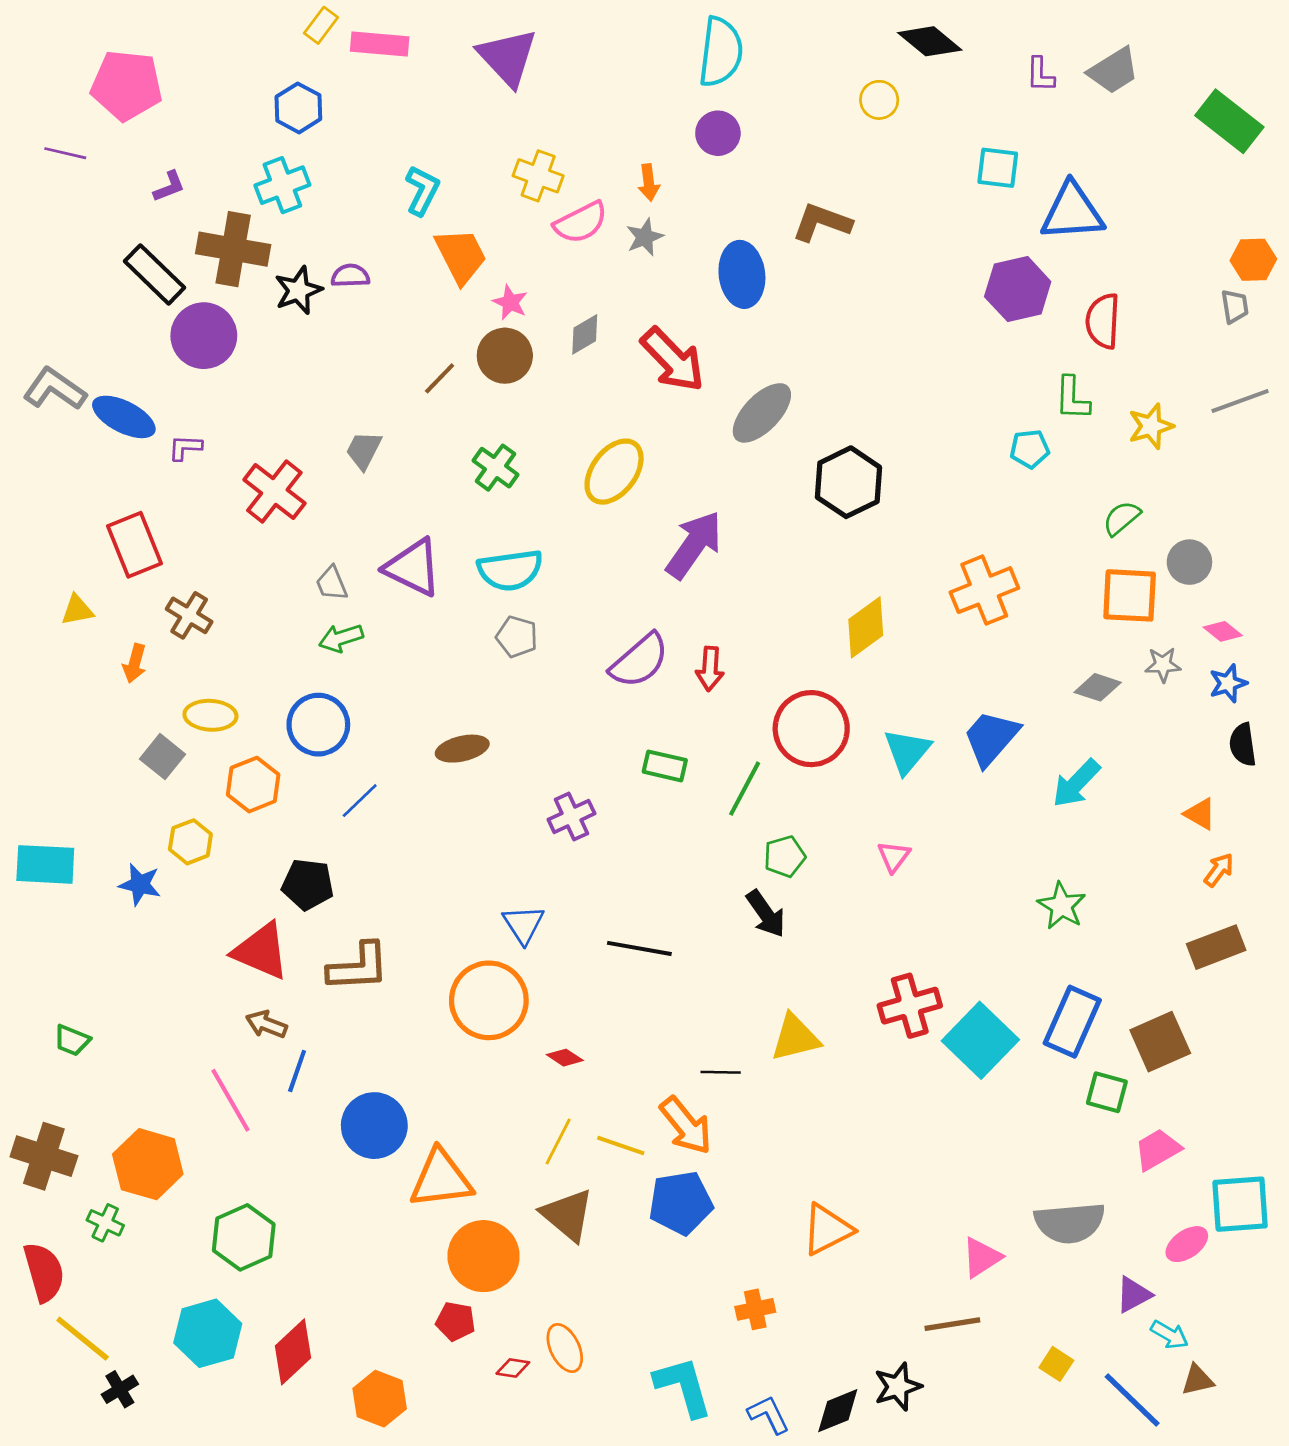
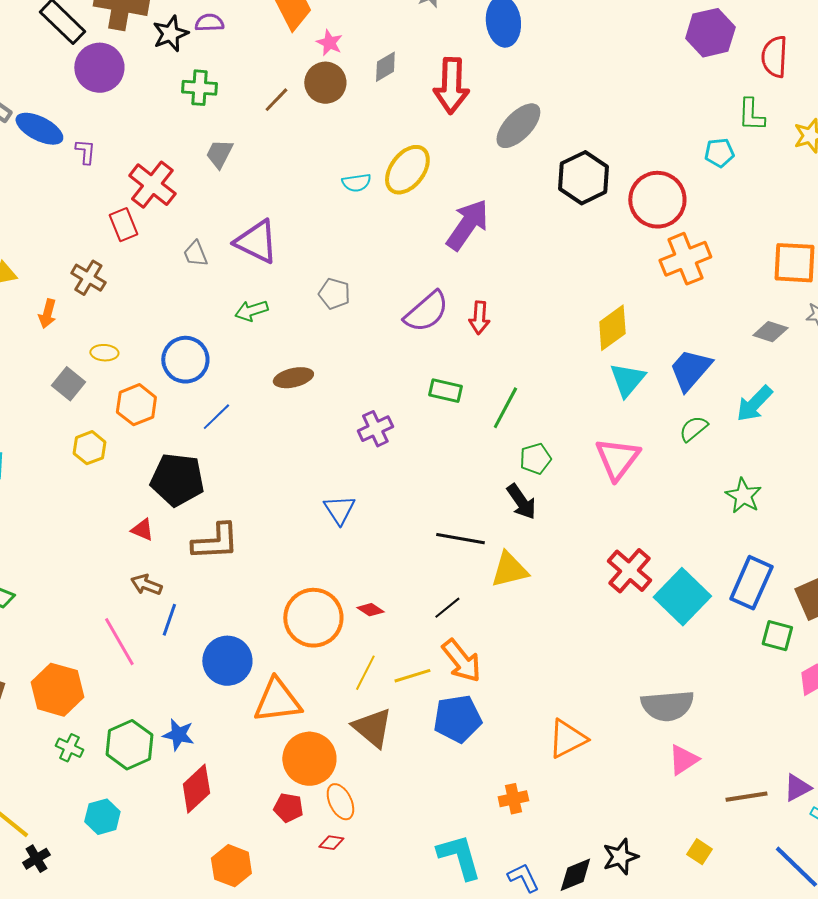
red arrow: (673, 360) -> (451, 86), turned 46
purple L-shape: (185, 448) -> (85, 152), turned 92
green cross: (496, 468) -> (199, 88), moved, turned -32
green semicircle: (1122, 518) -> (693, 429), moved
red rectangle: (135, 545) -> (123, 225), moved, size x0.7
cyan semicircle: (510, 570) -> (356, 183), moved, size x0.6
yellow diamond: (866, 627) -> (612, 328), moved
green arrow: (341, 638) -> (251, 311), moved
yellow ellipse: (210, 715) -> (104, 353), size x0.7
red circle: (811, 729) -> (657, 200), moved
pink triangle: (894, 856) -> (617, 459), size x1.8
blue star: (140, 884) -> (178, 735), moved
black pentagon: (308, 884) -> (177, 480), size x1.4
black line: (639, 948) -> (460, 539), moved
red triangle: (261, 951) -> (142, 530), size x0.5
orange circle: (489, 1000) -> (313, 618), moved
red cross: (910, 1006) -> (629, 571), turned -33
yellow triangle: (795, 1038) -> (509, 570), moved
black line: (721, 1072) -> (447, 608), moved, turned -40
yellow line: (621, 1146) -> (412, 676), turned -36
green cross: (105, 1223) -> (69, 748), moved
gray semicircle: (1070, 1223) -> (667, 706), moved
brown line: (952, 1324) -> (746, 797), moved
cyan hexagon: (208, 1333) -> (102, 817), size x0.7
orange ellipse: (565, 1348) -> (340, 802), moved
red diamond: (293, 1352) -> (196, 789), moved
yellow square: (1056, 1364) -> (699, 852), moved

